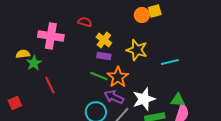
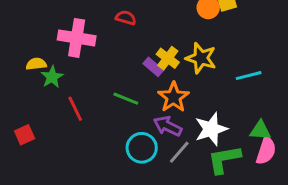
yellow cross: (104, 40) -> (168, 58), moved
purple rectangle: (104, 56) -> (153, 67), turned 32
green line: (99, 76) -> (126, 99), moved

